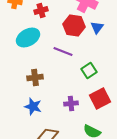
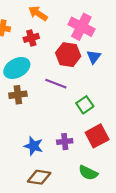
brown cross: (35, 78) -> (18, 95), moved
blue star: (33, 106) -> (34, 146), moved

